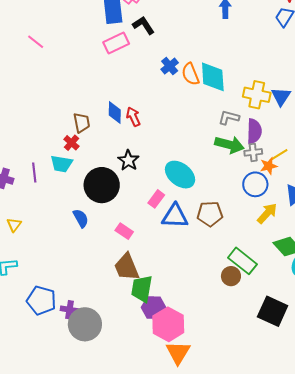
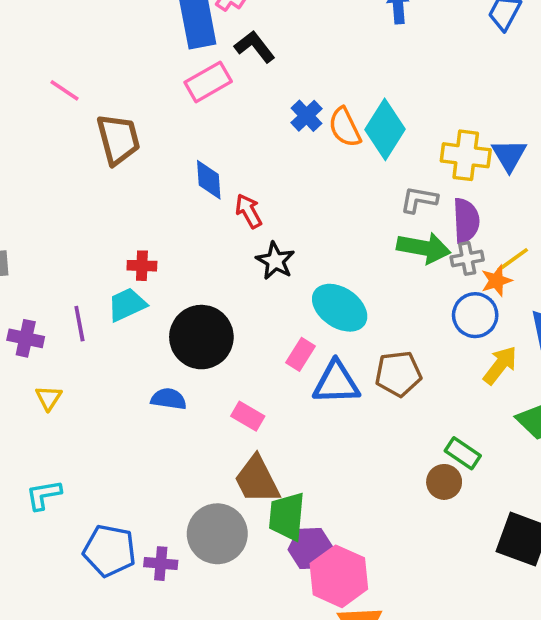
cyan diamond: (213, 77) -> (385, 129), turned 40
blue diamond: (115, 112) -> (209, 180), moved
brown trapezoid: (82, 123) -> (118, 139), moved, size x1.4
red cross: (71, 143) -> (142, 266), turned -35
black star: (128, 160) -> (275, 261), moved
cyan trapezoid: (61, 164) -> (127, 305), turned 150
blue semicircle: (81, 218) -> (169, 399), turned -48
yellow triangle: (14, 225) -> (49, 398), moved
green rectangle: (243, 261) -> (463, 453), size x0.7
gray circle: (85, 324) -> (217, 534), moved

